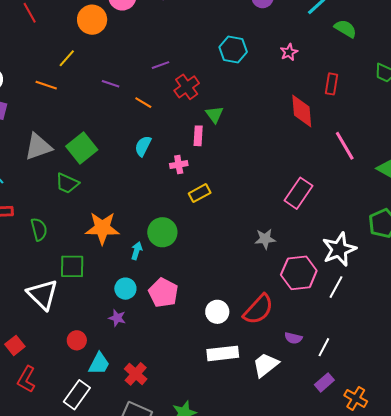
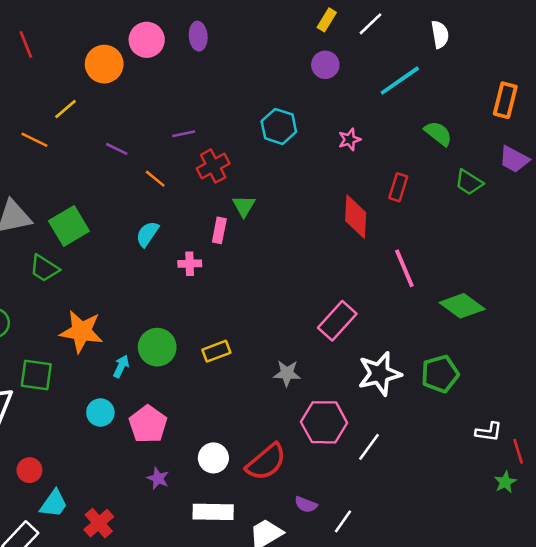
green semicircle: (345, 29) -> (438, 133), moved
yellow rectangle: (200, 193) -> (216, 351), moved
white star: (339, 249) -> (380, 374), moved
purple star: (117, 318) -> (158, 478), moved

